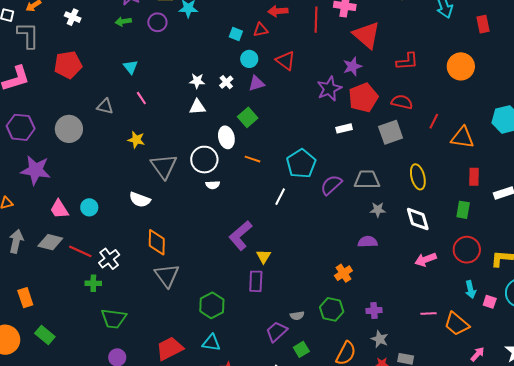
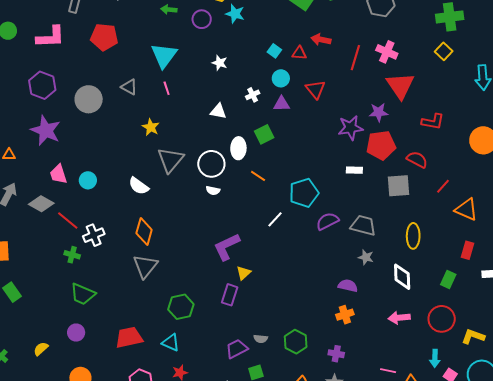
cyan triangle: (130, 67) -> (164, 55), size x1.8
white star: (197, 81) -> (220, 63), moved
orange cross: (343, 273) -> (345, 315), moved

